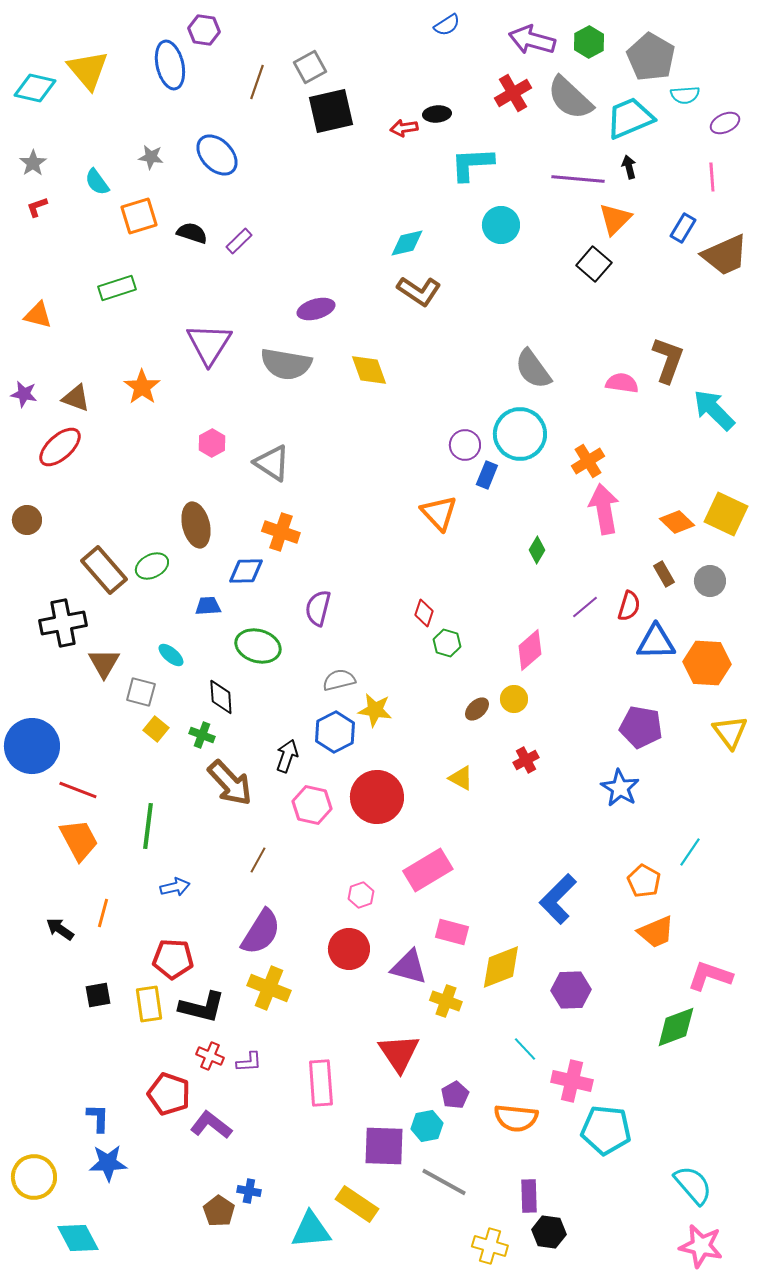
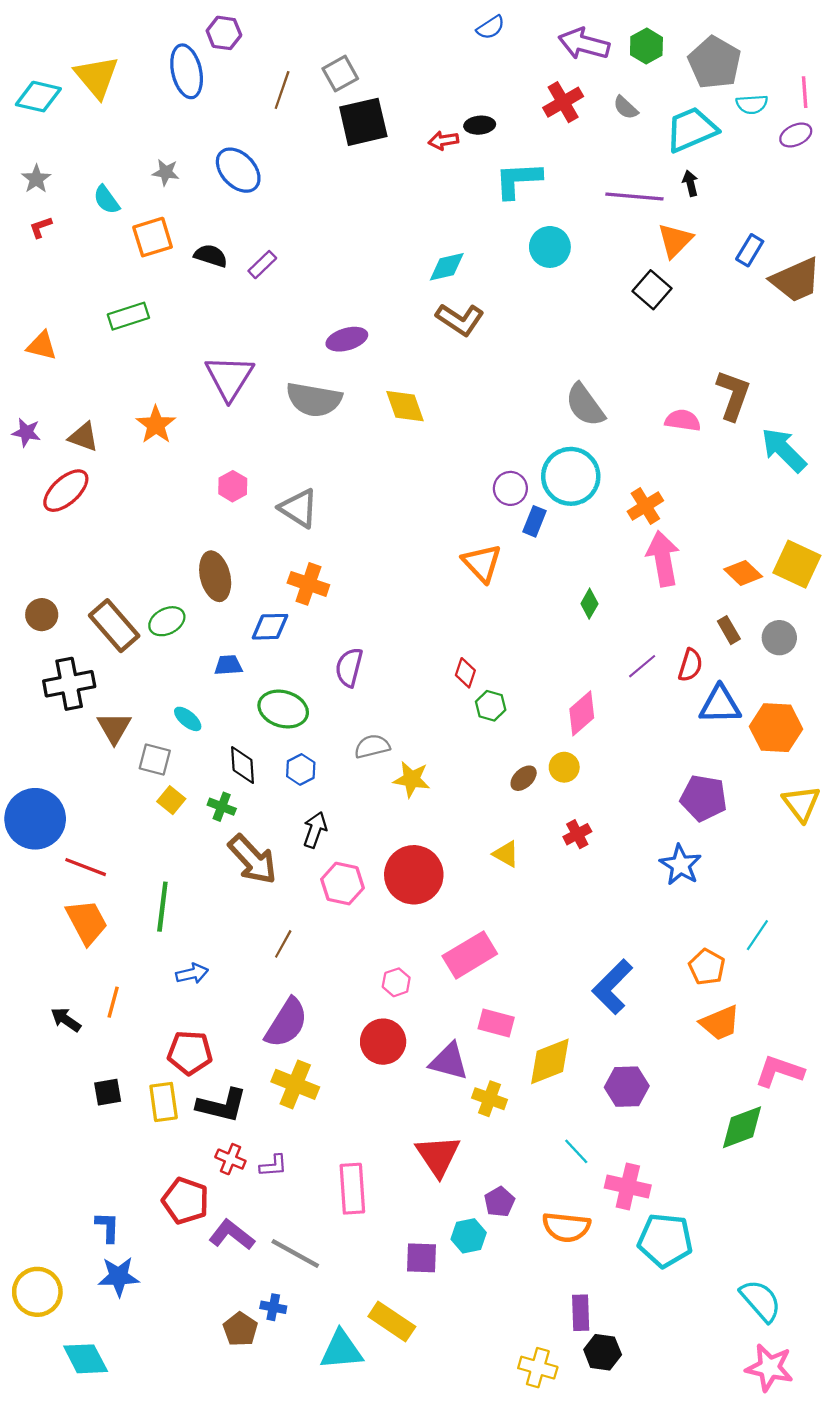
gray semicircle: (570, 98) -> (626, 108), size x0.5
pink line: (712, 177) -> (805, 92), moved
brown circle: (27, 520) -> (42, 615), moved
blue hexagon: (335, 732) -> (301, 769), moved, size x0.7
purple square: (384, 1146) -> (421, 1258), size x0.7
gray line: (444, 1182) -> (295, 1253), moved

